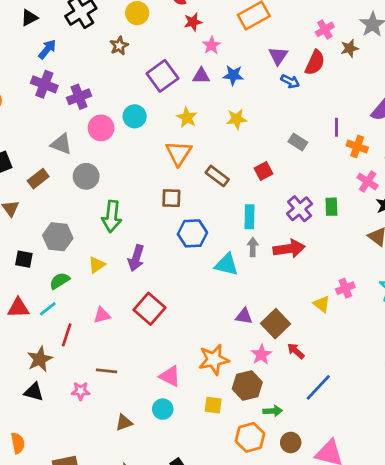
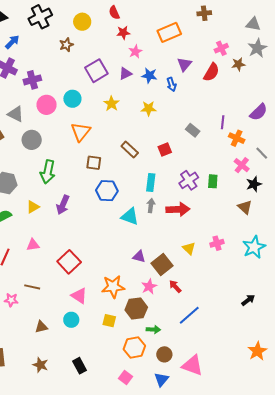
purple triangle: (201, 76) -> (125, 74), turned -32
blue arrow: (290, 81) -> (171, 84), moved, turned 40
orange triangle: (179, 153) -> (81, 132), moved
yellow triangle: (322, 304) -> (189, 248), moved
red square: (149, 309) -> (69, 262), moved

